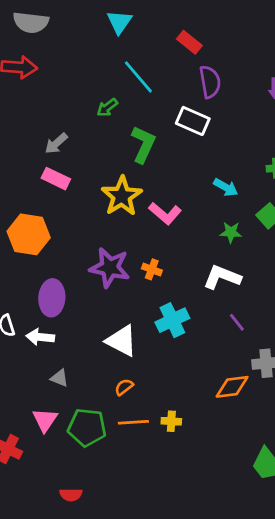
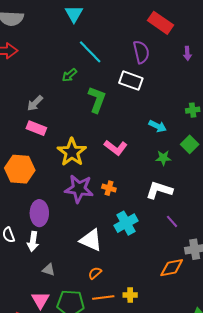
red rectangle: (189, 42) -> (161, 23), moved, size x1.4
yellow star: (122, 196) -> (72, 152), moved
white arrow: (40, 337) -> (33, 242), turned -84

